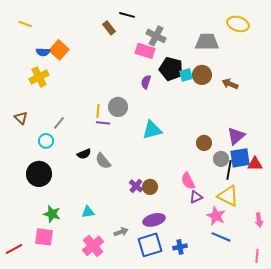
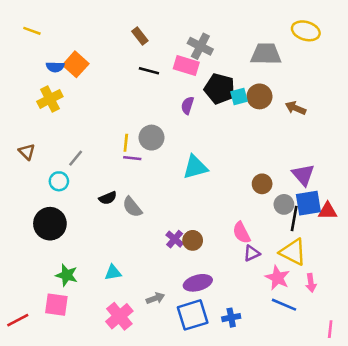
black line: (127, 15) -> (149, 71), moved
purple triangle: (236, 136) -> (303, 175), turned -30
pink arrow: (259, 220) -> (311, 283), moved

